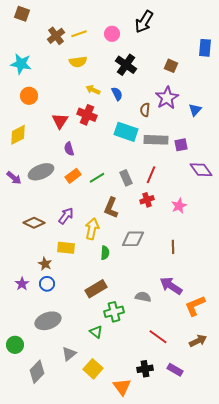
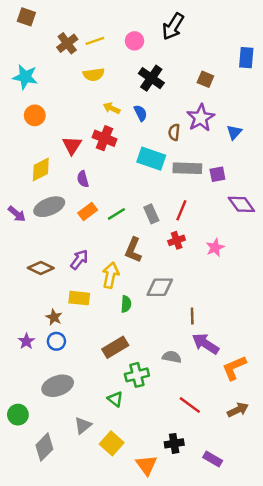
yellow diamond: (18, 135) -> (41, 169), moved
brown line: (173, 247) -> (192, 316), moved
purple rectangle: (175, 370) -> (213, 459), moved

